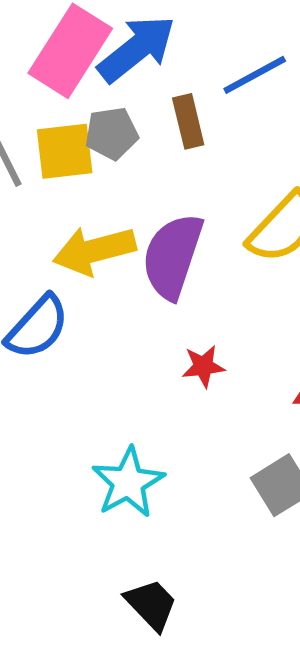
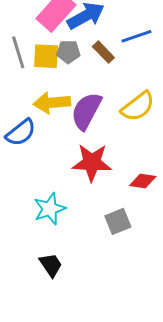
brown rectangle: (188, 121) -> (103, 52), turned -40
red star: (203, 366) -> (92, 163), size x2.0

